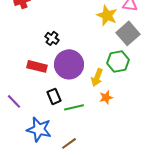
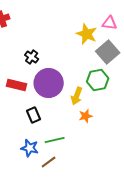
green line: (74, 107) -> (55, 140), moved
blue star: (39, 129) -> (30, 148), moved, size x0.7

